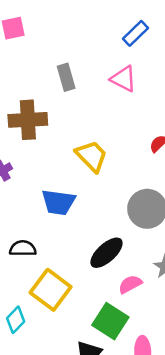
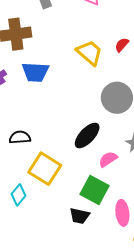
yellow trapezoid: (92, 156) -> (89, 53), moved
blue trapezoid: (58, 202) -> (35, 72), moved

